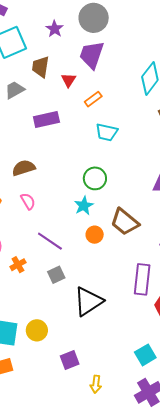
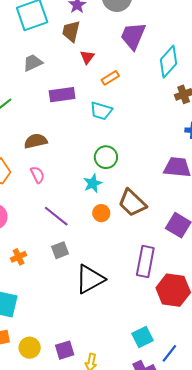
purple trapezoid: (92, 55) -> (133, 36), moved
brown trapezoid: (41, 67) -> (71, 31), moved
cyan trapezoid: (107, 132) -> (101, 111), moved
orange cross: (18, 265) -> (18, 257), moved
yellow circle: (37, 330) -> (30, 348), moved
purple square: (70, 360) -> (65, 350), moved

